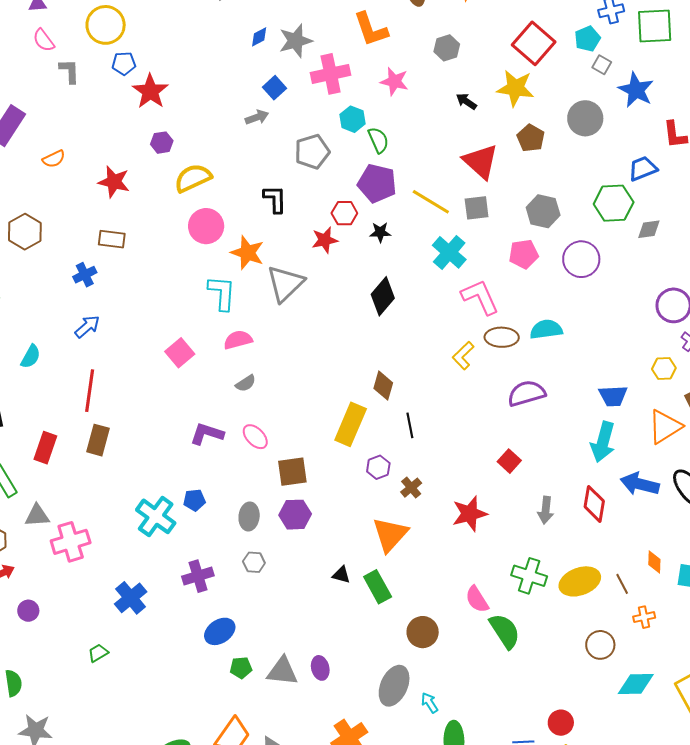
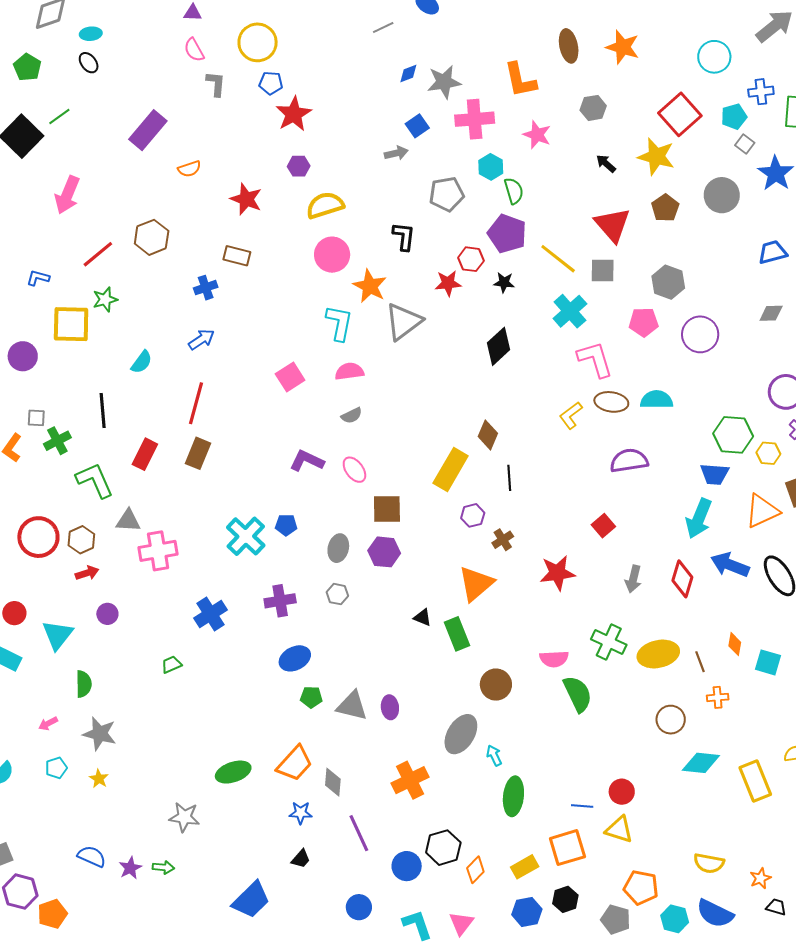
green hexagon: (614, 203) -> (733, 435), moved
pink semicircle: (477, 599) -> (554, 659), turned -68

